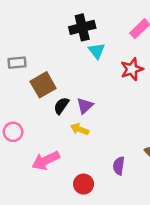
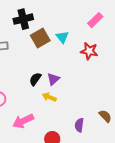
black cross: (82, 27) -> (23, 19), moved
red star: (132, 69) -> (89, 51), turned 30
brown square: (43, 85) -> (40, 38), moved

